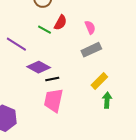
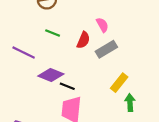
red semicircle: (60, 23) -> (83, 40), moved
black line: (52, 79) -> (67, 86), turned 40

